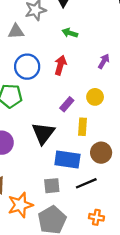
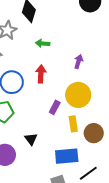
yellow circle: (95, 97) -> (78, 95), size x1.6
black triangle: (43, 133) -> (31, 139), moved, size x0.6
brown circle: (101, 153) -> (94, 133), moved

